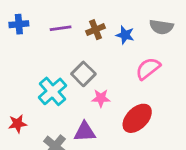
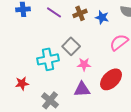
purple line: (61, 28) -> (54, 12), turned 42
cyan cross: (52, 91) -> (48, 59), turned 30
purple triangle: (85, 132) -> (82, 89), moved

